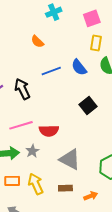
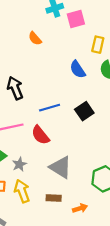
pink square: (92, 18) -> (76, 19), moved
blue line: (51, 71) -> (50, 108), moved
red semicircle: (49, 131) -> (40, 135), turned 48
gray star: (32, 151) -> (19, 164), moved

